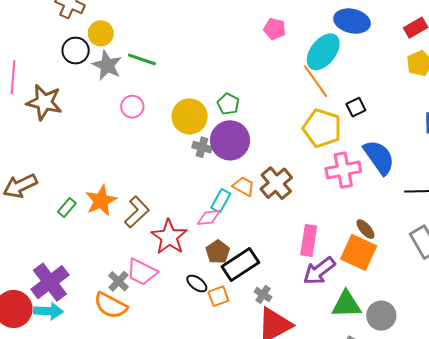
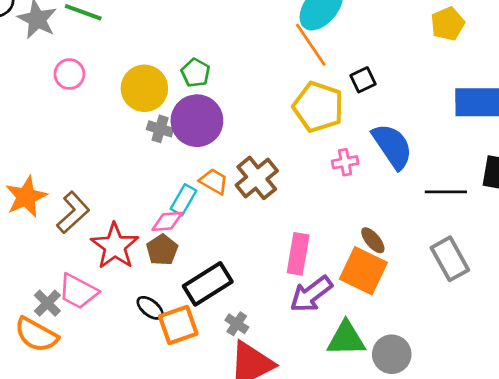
pink cross: (343, 170) -> (345, 162), size x0.6
brown pentagon: (218, 252) -> (162, 250), moved
orange square: (218, 296) -> (178, 325), size x1.4

